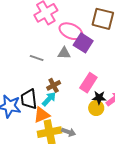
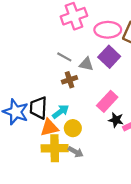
pink ellipse: (71, 31) -> (108, 30), moved, turned -35
gray line: (37, 58) -> (64, 57), moved
brown cross: (54, 85) -> (69, 80), moved
yellow circle: (96, 108) -> (73, 128), moved

